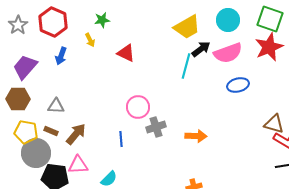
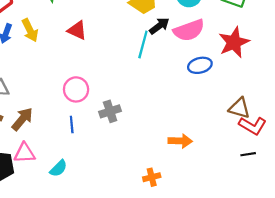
yellow arrow: (90, 40) -> (30, 30), moved, size x1.5
red star: (269, 47) -> (234, 42), moved
pink circle: (138, 107) -> (76, 89), moved
orange arrow: (196, 136) -> (180, 141), moved

